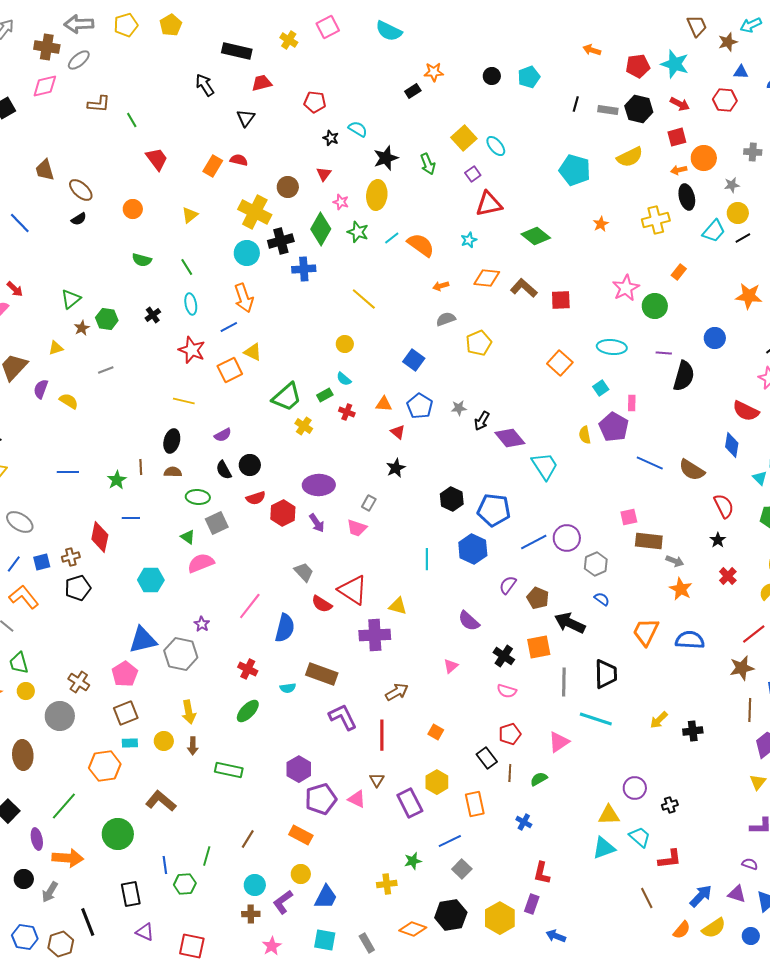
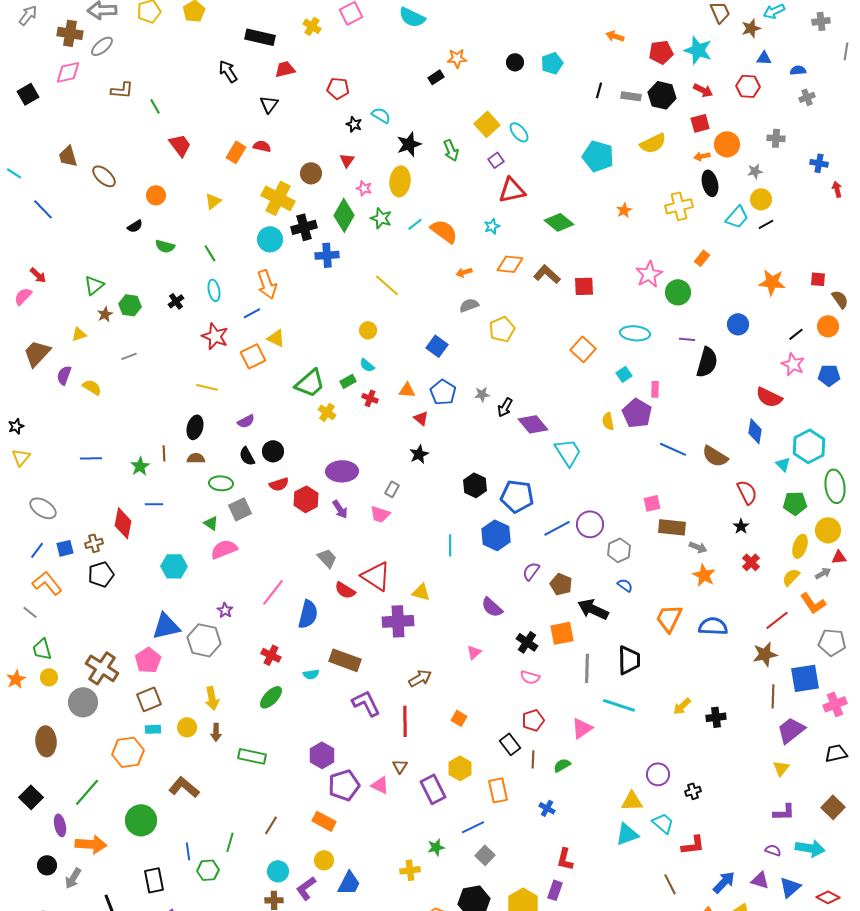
black semicircle: (79, 219) -> (135, 226), moved
brown cross: (79, 682) -> (102, 668), size x1.5

